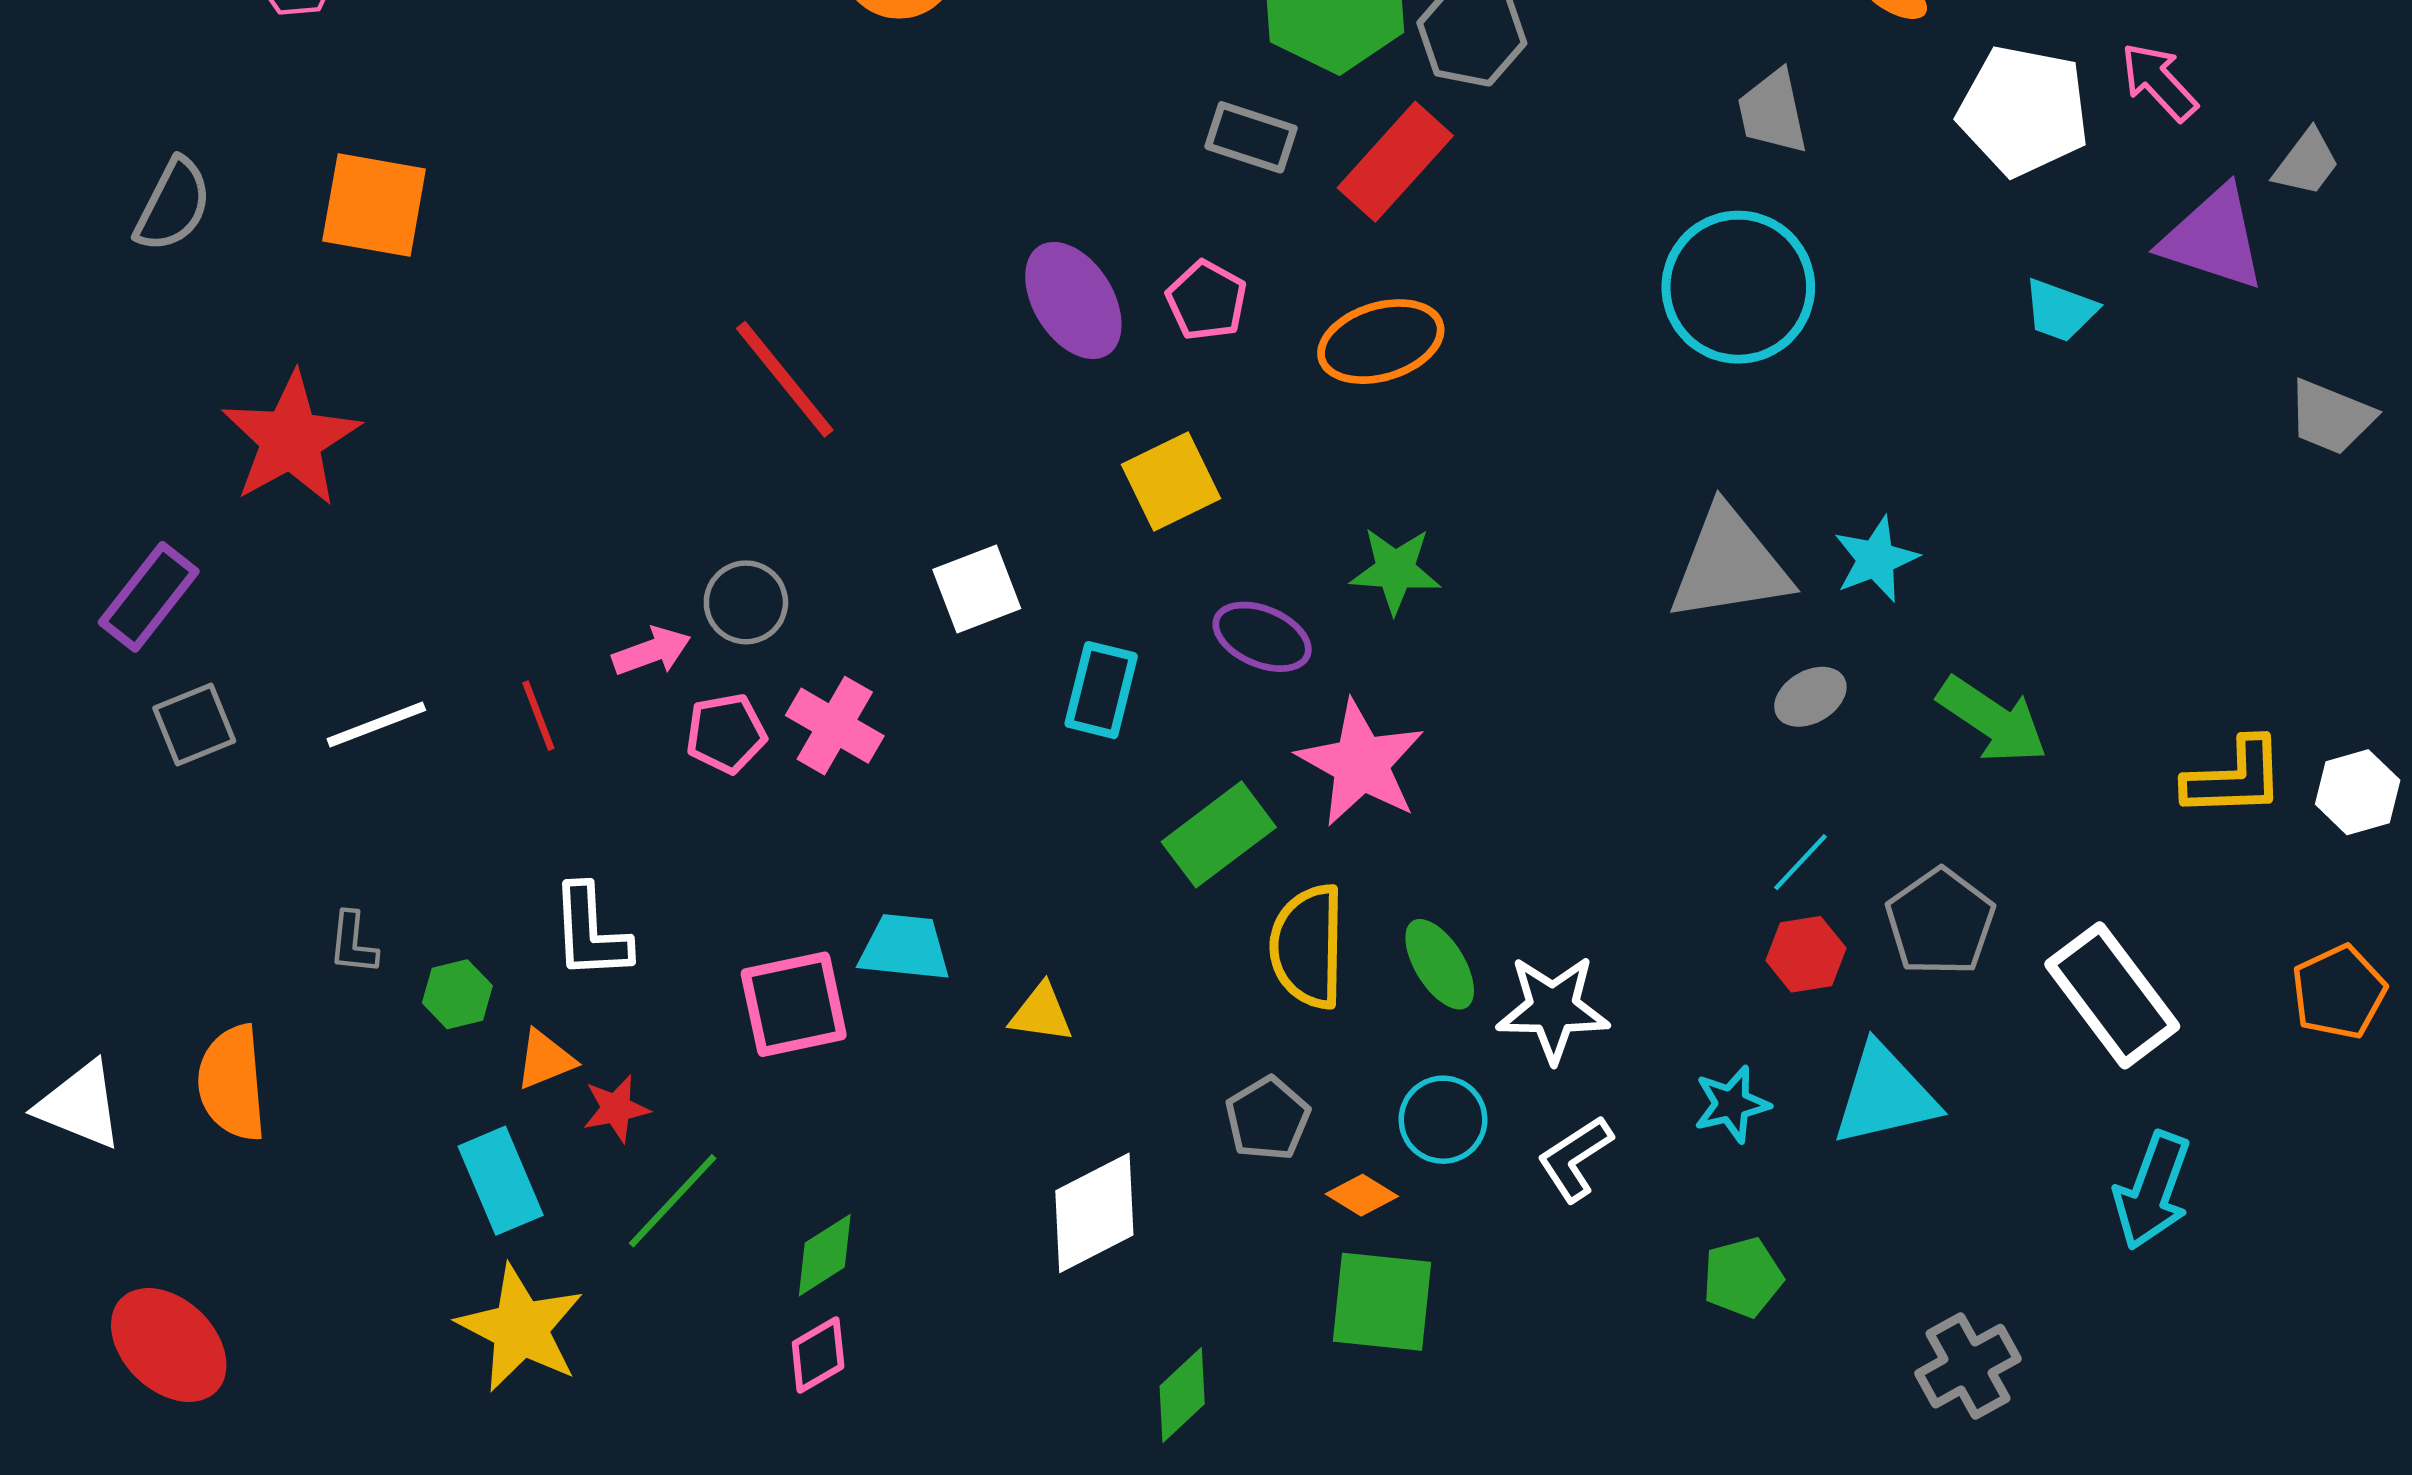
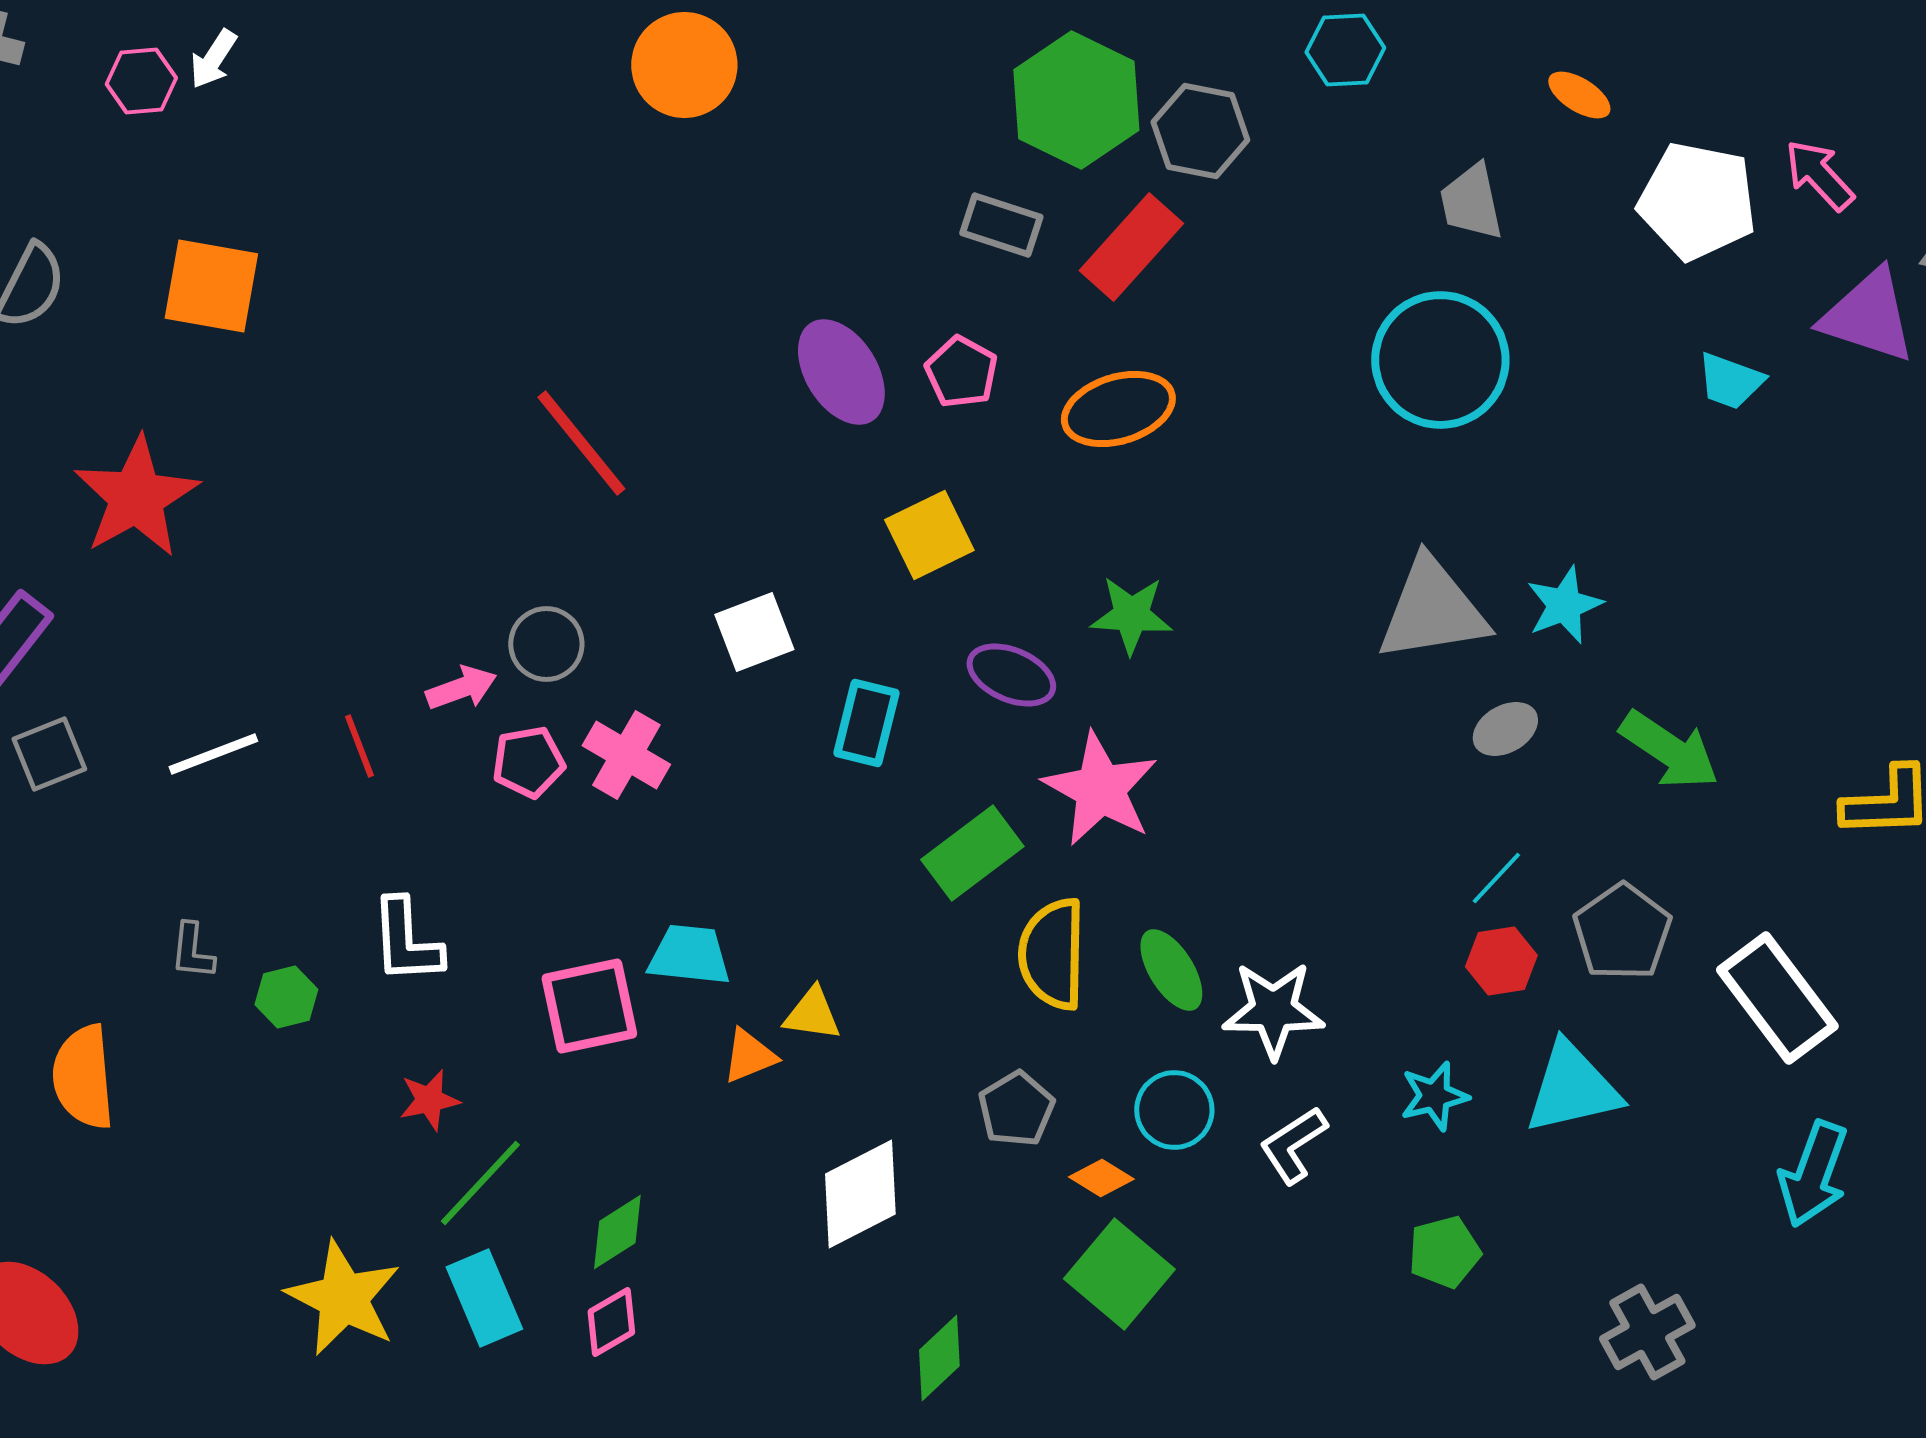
orange triangle: (545, 1060) -> (749, 1056), moved
cyan rectangle: (501, 1181) -> (484, 1298), moved
green square: (1382, 1302) -> (1119, 1274), turned 34

